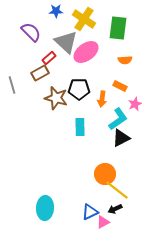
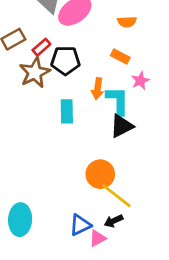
red rectangle: (49, 58) -> (41, 47), moved
brown star: (56, 98) -> (35, 73), turned 30
orange arrow: (102, 99) -> (98, 89), moved
cyan L-shape: (118, 119) -> (118, 101), turned -55

